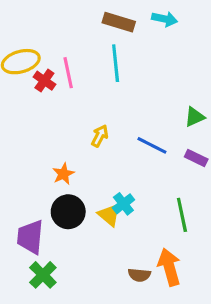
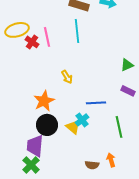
yellow arrow: (100, 136) -> (67, 77), turned 120
blue line: (152, 145) -> (96, 103), moved, turned -30
orange star: (63, 174) -> (44, 101), size x1.5
purple trapezoid: (30, 237) -> (35, 146), moved
orange arrow: (169, 267) -> (111, 160), size x0.6

